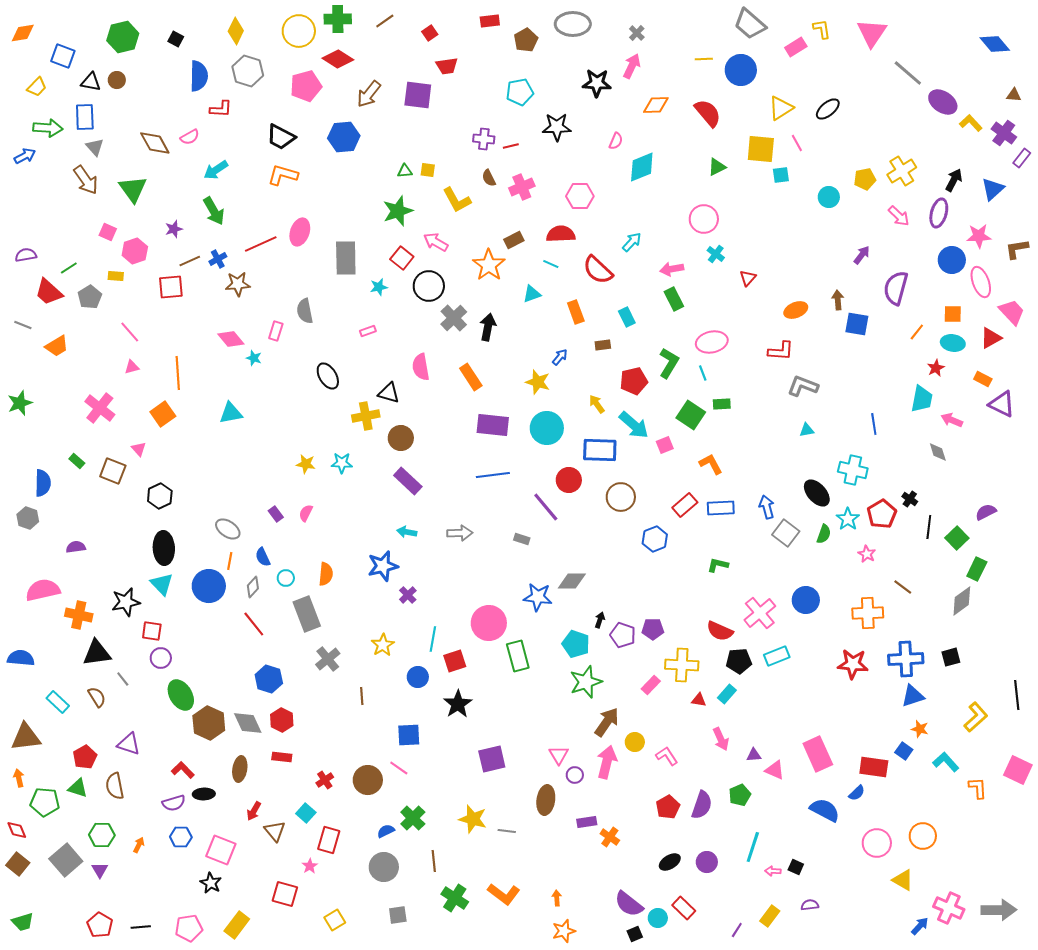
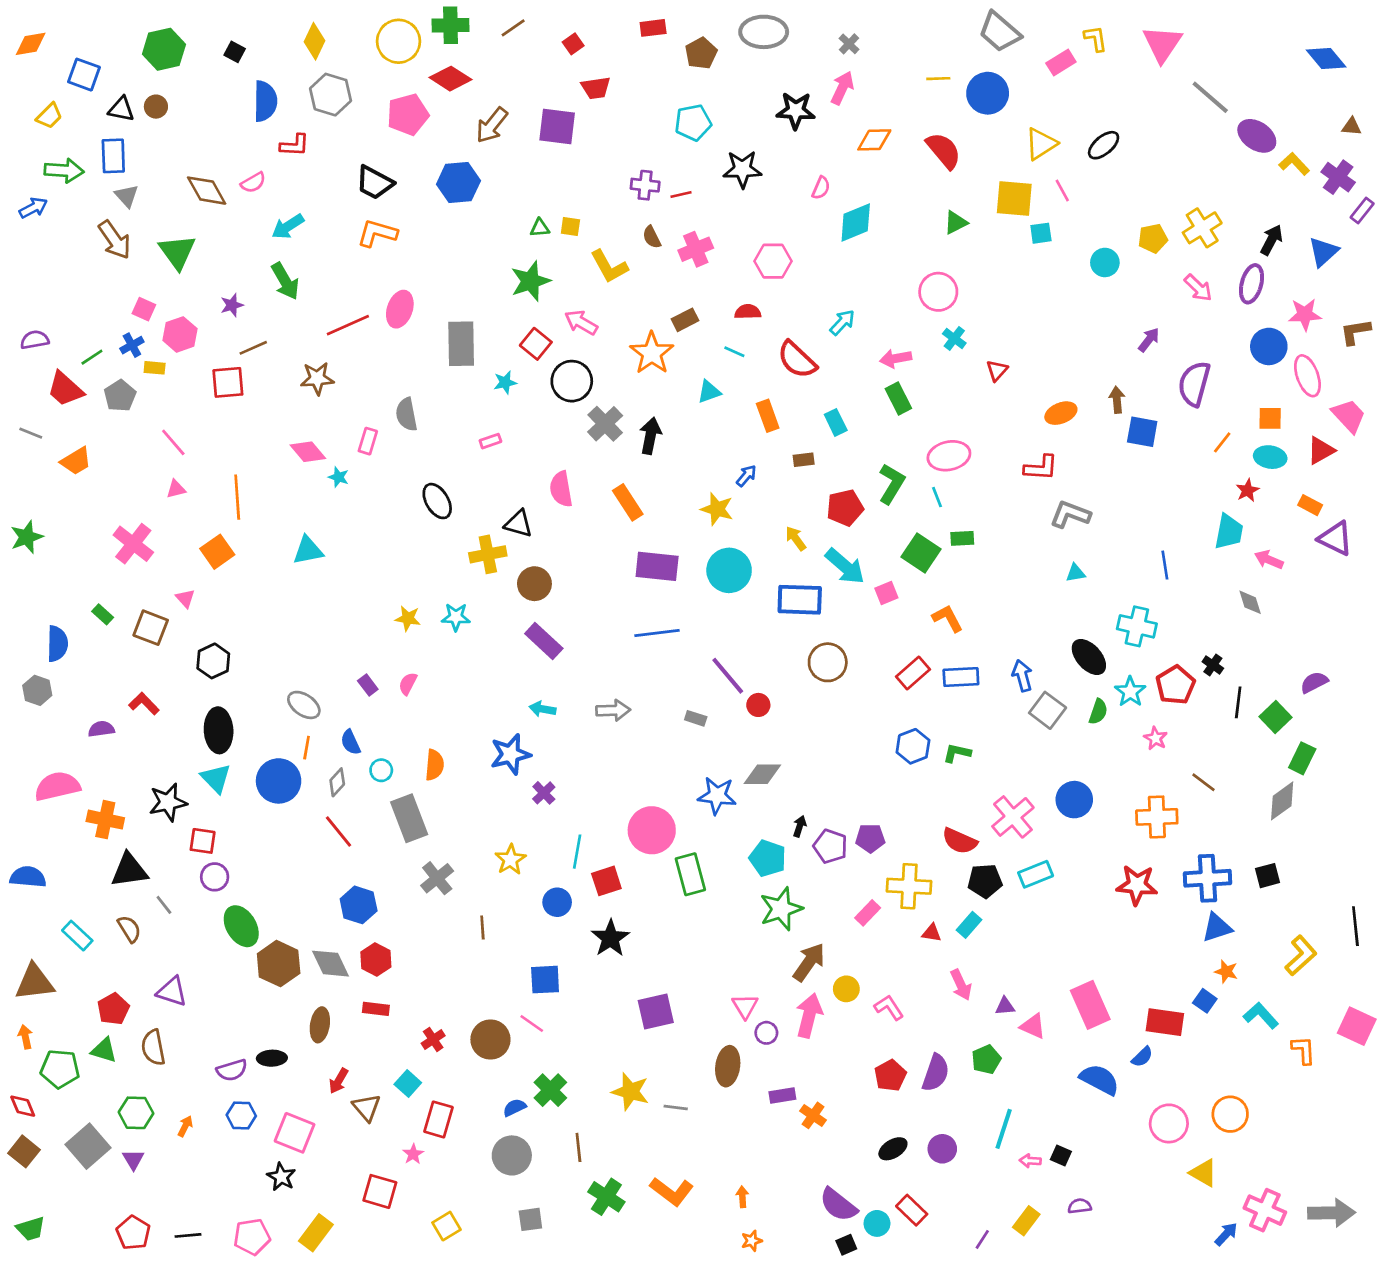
red semicircle: (561, 234) -> (748, 312), size x0.7
blue cross: (218, 259) -> (132, 345), moved
red circle: (569, 480) -> (758, 705), moved, size x0.7
blue hexagon: (655, 539) -> (913, 746), moved
red L-shape: (183, 770) -> (144, 704), moved
orange star: (564, 931) -> (752, 1241), size x0.7

